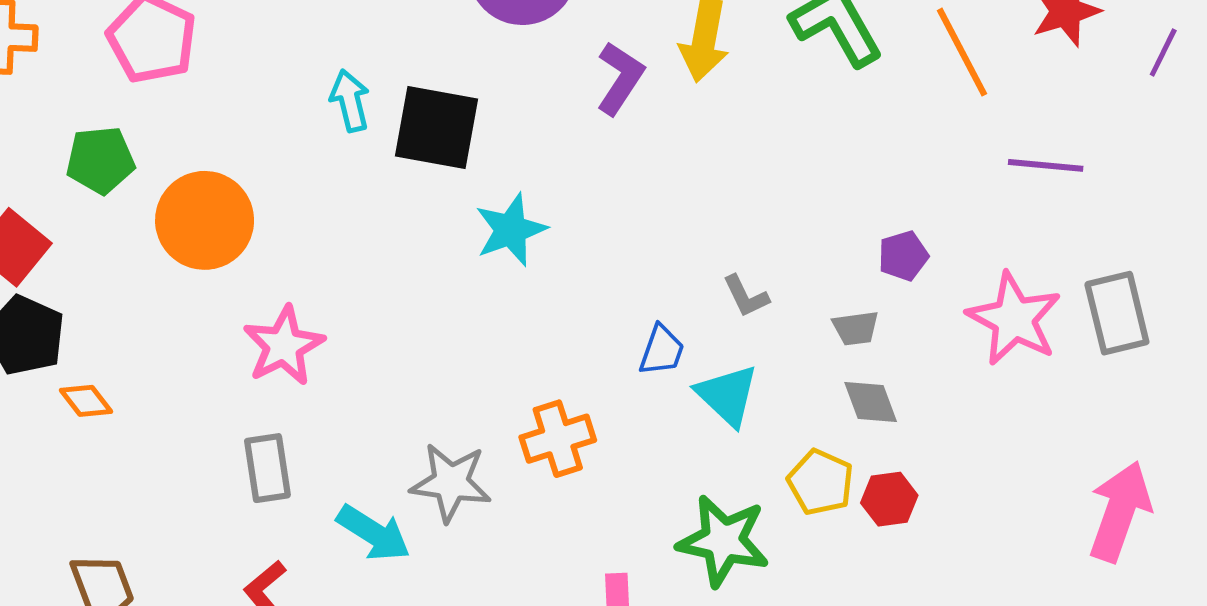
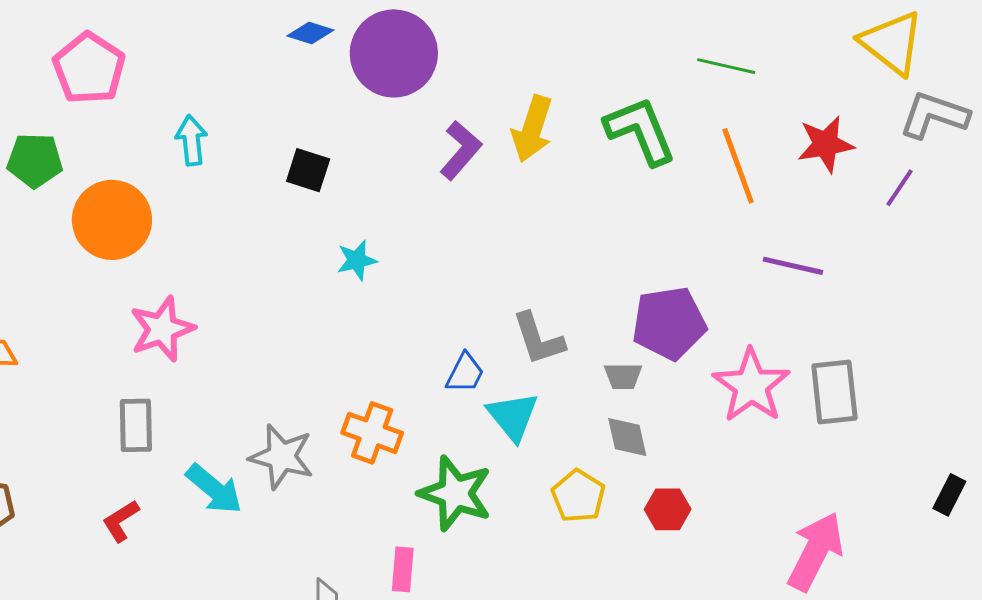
cyan arrow: (350, 101) -> (191, 140), moved
black square: (436, 127) -> (308, 170), size x0.6
cyan star: (511, 230) -> (357, 260), size x0.7
purple pentagon: (903, 256) -> (669, 323), size x1.8
gray L-shape: (746, 296) -> (538, 339), size x1.5
orange cross: (558, 439) -> (372, 433), turned 30
red hexagon: (889, 499) -> (668, 509), moved
green star: (723, 541) -> (455, 493), moved

